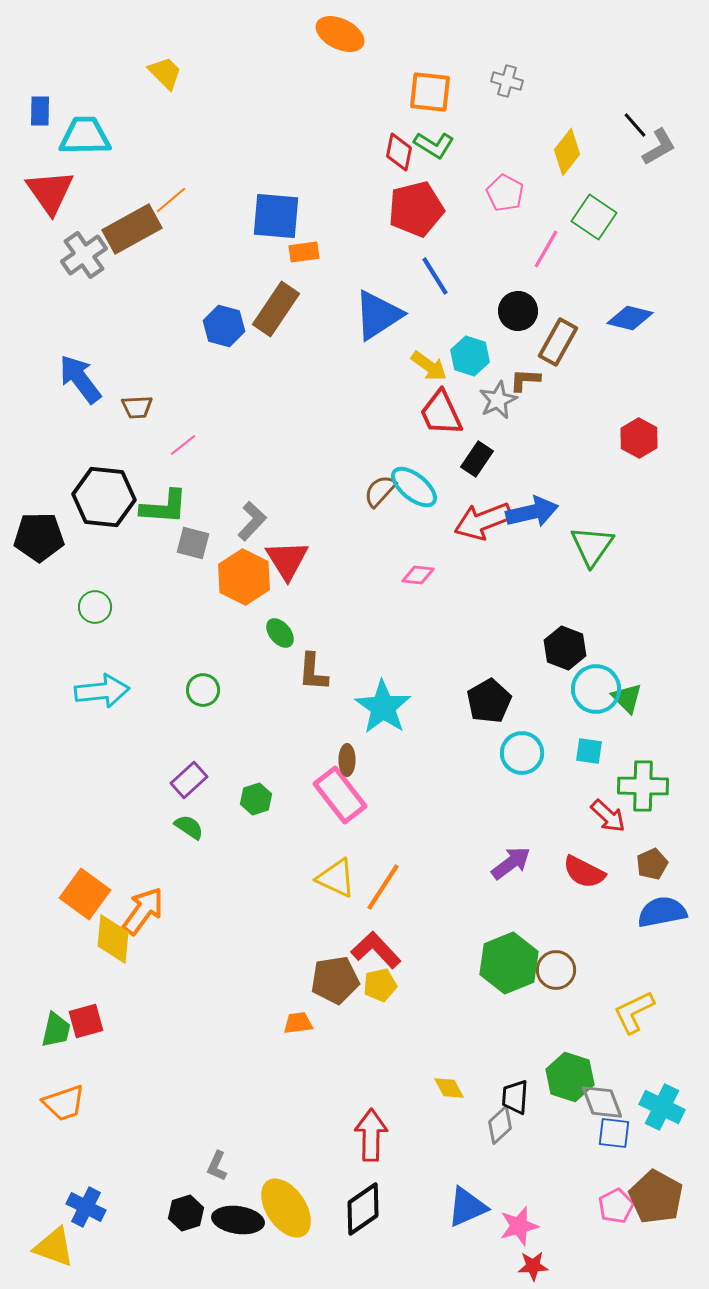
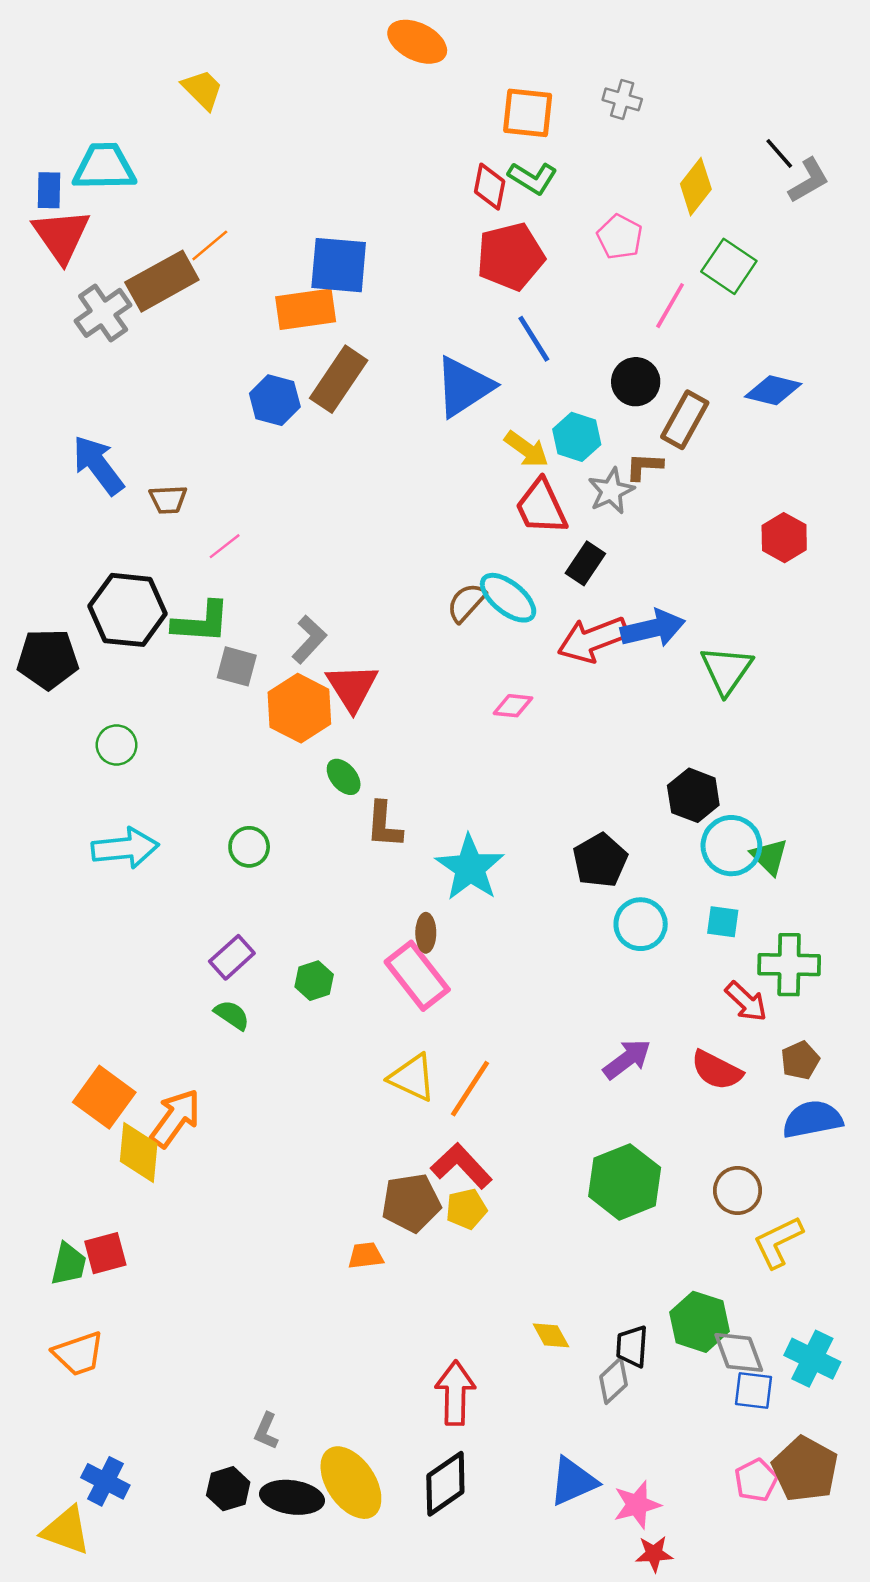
blue rectangle: (40, 111) -> (49, 190), moved
orange rectangle: (304, 252) -> (306, 309), moved, size x1.6
brown circle: (556, 970) -> (738, 1190), moved

